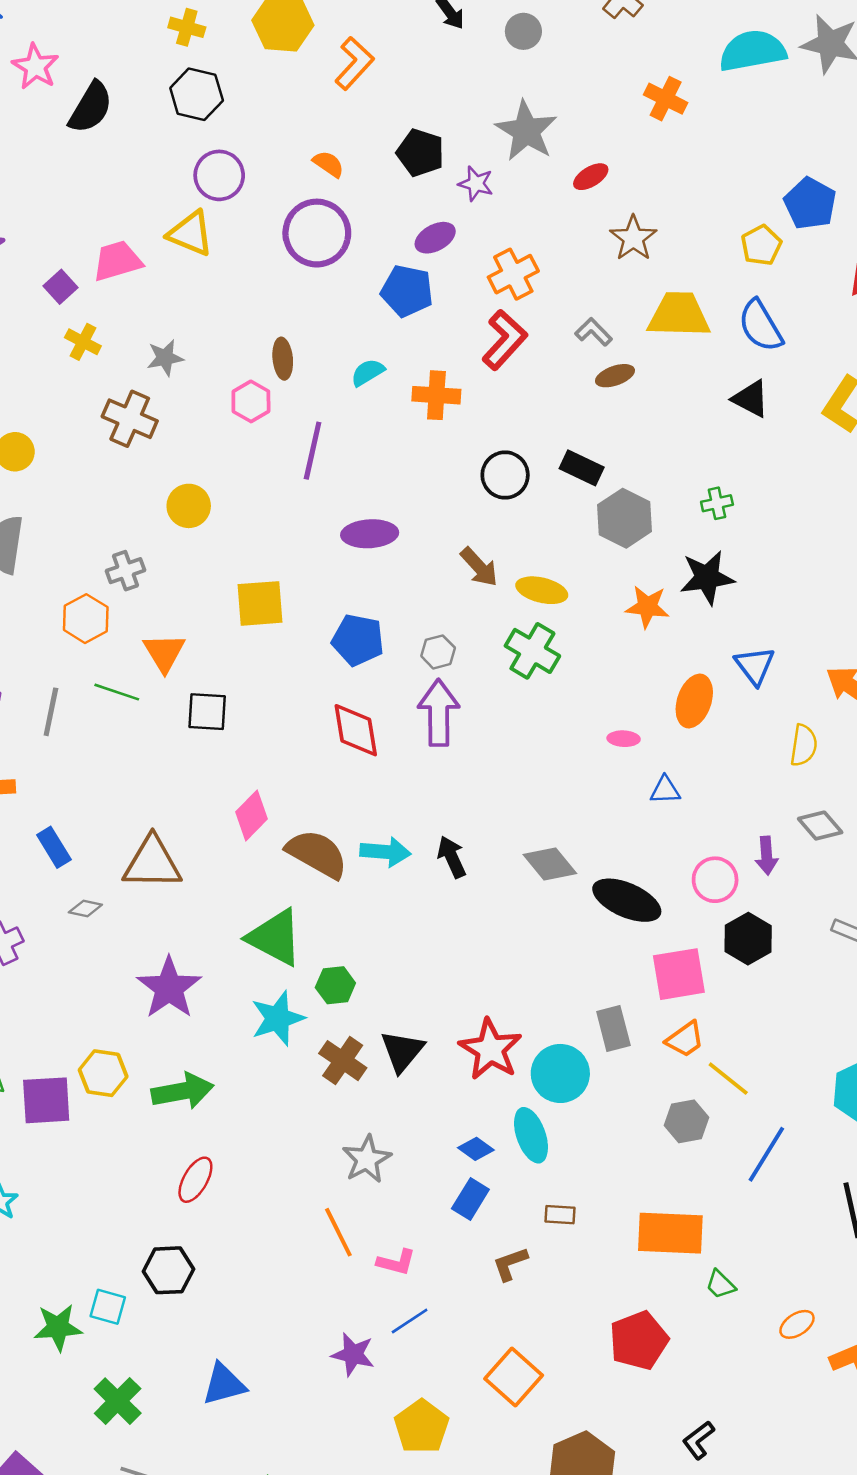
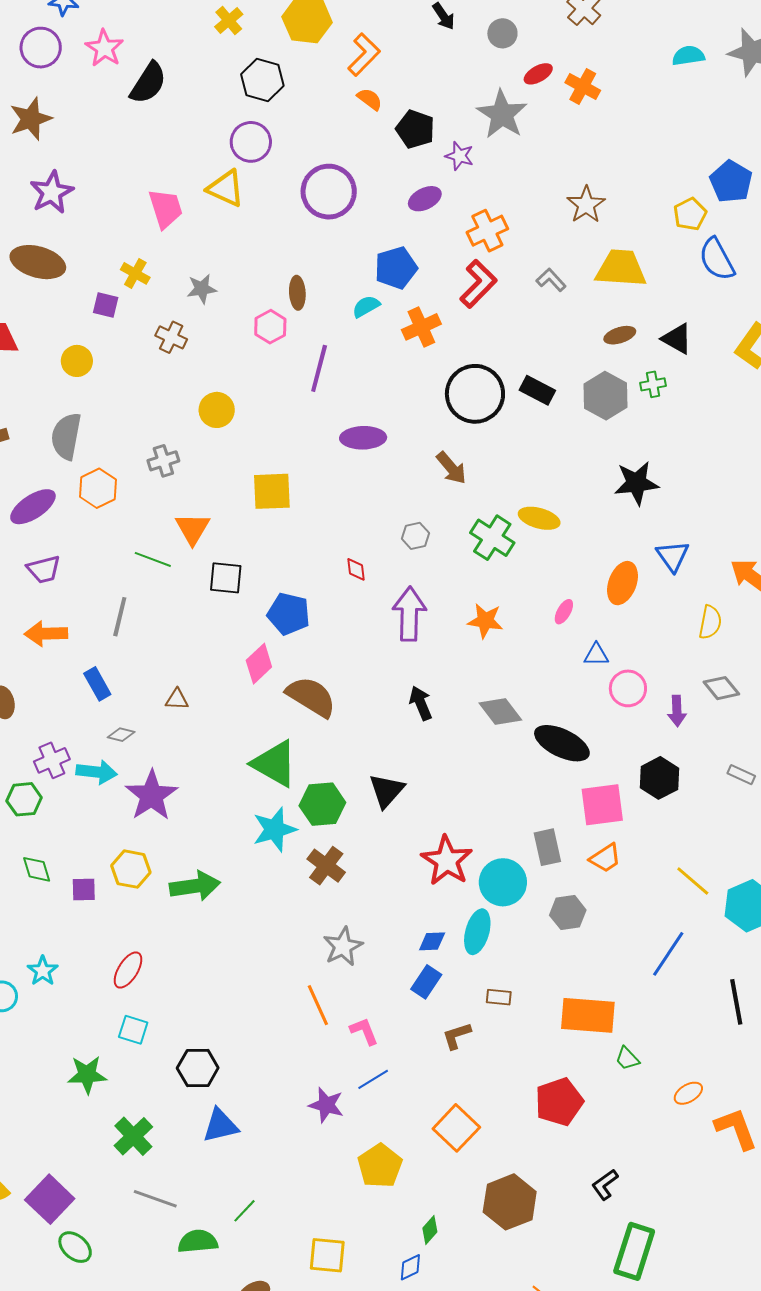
yellow cross: (187, 27) -> (229, 21), turned 32
cyan semicircle: (753, 51) -> (688, 56), size x0.6
black hexagon: (197, 94) -> (262, 80), moved
orange cross: (666, 99) -> (583, 86), moved
orange semicircle: (328, 164) -> (370, 99), moved
red ellipse: (591, 177) -> (538, 74), moved
pink trapezoid: (117, 261) -> (166, 209), turned 87
purple square: (61, 287) -> (106, 305), moved, turned -36
blue pentagon: (407, 291) -> (396, 268), moved, turned -30
blue semicircle: (760, 326) -> (717, 259), moved
brown ellipse: (615, 376) -> (620, 335), moved
orange cross: (436, 395) -> (421, 327), turned -30
brown cross: (130, 419) -> (171, 337), size x0.7
black circle: (505, 475) -> (475, 394), size x1.5
green cross: (717, 503) -> (653, 384), moved
gray hexagon: (624, 518) -> (606, 396), moved
yellow ellipse: (542, 590) -> (539, 518), moved
orange star: (647, 607) -> (485, 621), moved
orange hexagon: (86, 619) -> (98, 488), moved
blue pentagon: (358, 640) -> (289, 614), moved
gray line: (51, 712) -> (120, 617), moved
purple arrow: (439, 713) -> (409, 614), moved
red diamond: (356, 730) -> (356, 569), moved, size x0.5
pink ellipse: (624, 739) -> (564, 612), turned -65
cyan arrow: (385, 852) -> (97, 772), moved
brown triangle: (152, 863) -> (177, 699), size x0.5
pink circle: (715, 880) -> (628, 688), moved
green hexagon: (335, 985) -> (322, 804), size x1.4
purple star: (169, 988) -> (151, 795), moved
black triangle: (402, 1051) -> (387, 791), moved
yellow line: (728, 1079) -> (693, 881), moved
purple square: (46, 1100) -> (84, 890), size x0.6
gray hexagon: (687, 1121) -> (568, 913), moved
cyan ellipse: (531, 1135) -> (477, 932), turned 33
blue diamond: (476, 1149) -> (432, 941), turned -40
red ellipse: (195, 1180) -> (128, 970), moved
pink L-shape: (396, 1262) -> (364, 1031), turned -128
black hexagon: (168, 1270) -> (198, 1068), moved
cyan square: (108, 1307) -> (133, 1030), moved

